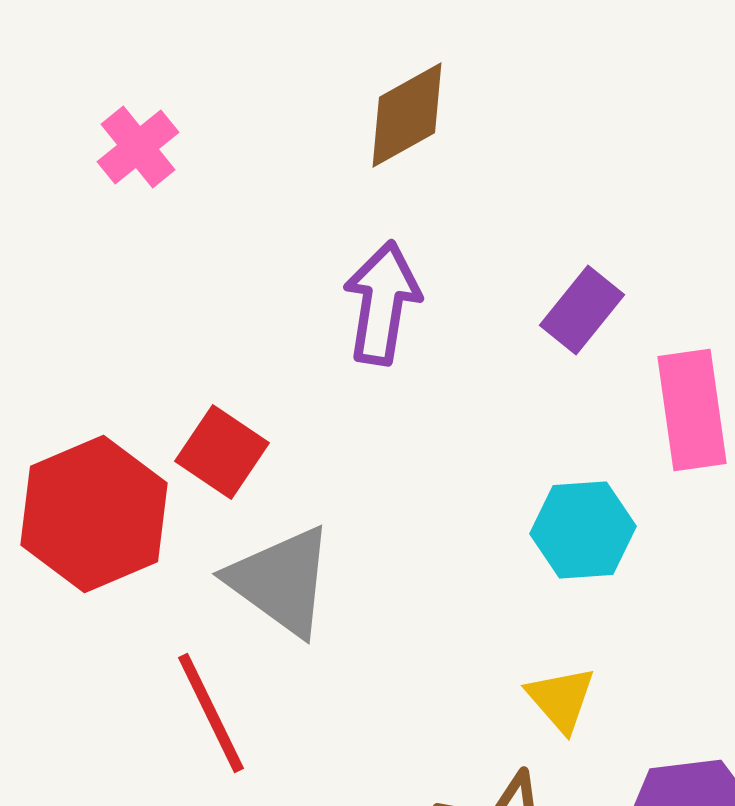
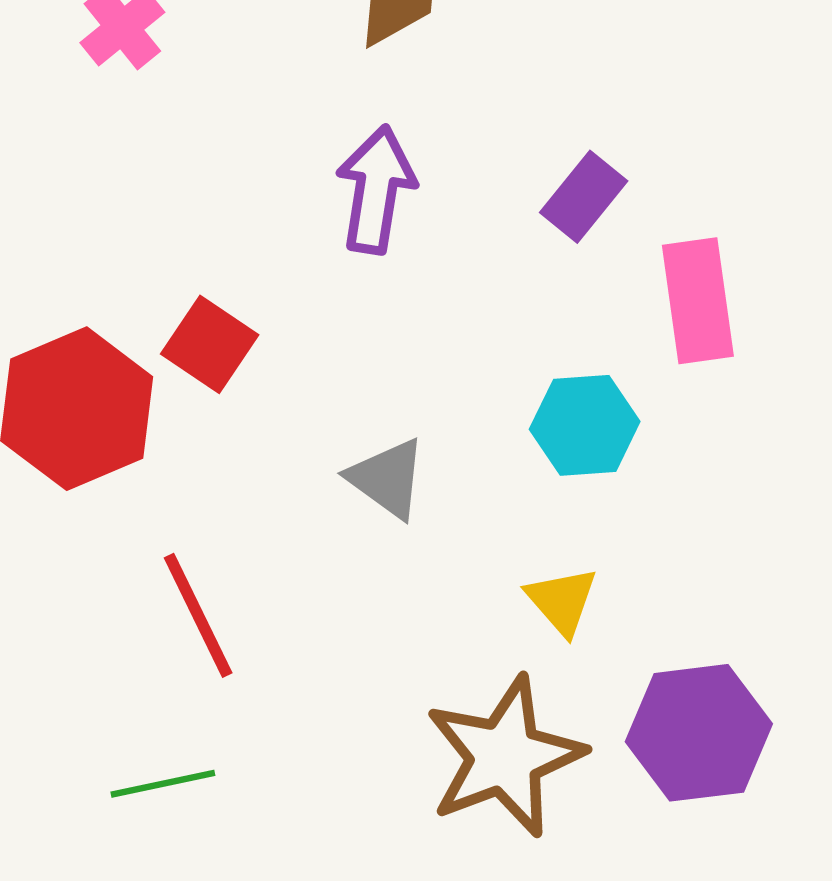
gray triangle: (281, 581) -> (387, 478), moved, size x0.7

